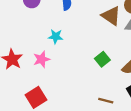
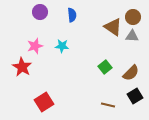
pink star: (41, 59) -> (35, 46), moved

